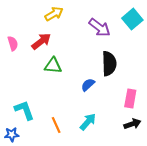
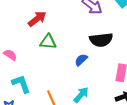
pink semicircle: (13, 43) -> (10, 55), moved, turned -40
black semicircle: (109, 64) -> (101, 40), turned 85

